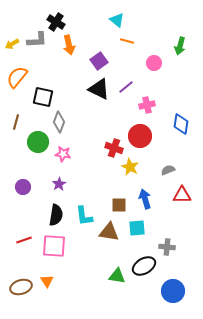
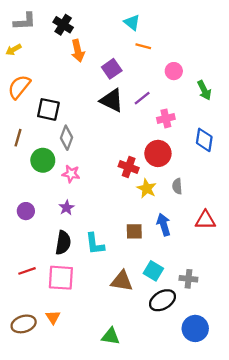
gray L-shape: (37, 40) -> (25, 21), moved
green arrow: (180, 46) -> (204, 90), moved, turned -42
gray semicircle: (168, 170) -> (177, 186), moved, turned -72
cyan square: (137, 228) -> (153, 271), moved, turned 36
brown triangle: (109, 232) -> (122, 281), moved
green triangle: (117, 276) -> (111, 336), moved

